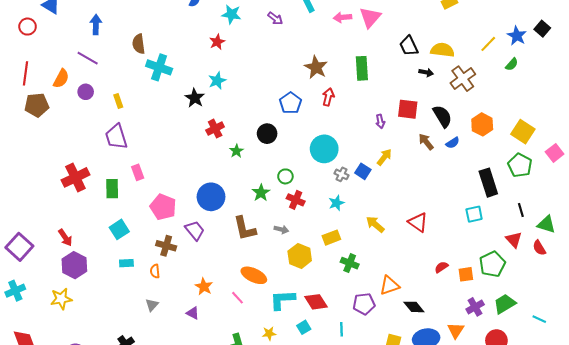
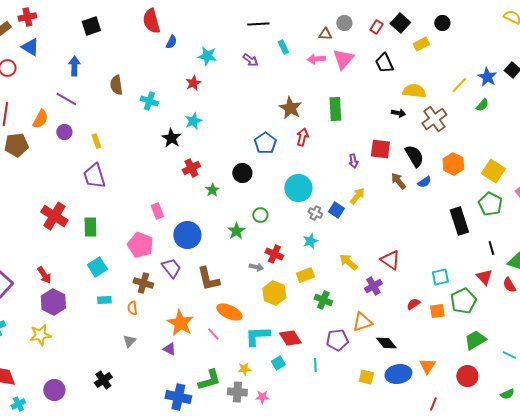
black trapezoid: (409, 46) -> (384, 63), moved
cyan cross: (159, 67) -> (149, 101), moved, size x0.7
pink rectangle: (138, 172) -> (157, 211), moved
red cross: (75, 177) -> (54, 216), turned -32
red cross: (296, 200) -> (274, 254), moved
cyan square: (474, 214) -> (440, 277), moved
brown L-shape: (245, 228) -> (208, 279), moved
orange star: (204, 287) -> (180, 323), size x1.5
purple cross: (475, 307) -> (373, 286), moved

